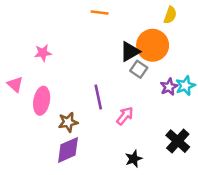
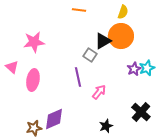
yellow semicircle: (170, 15) -> (123, 12), moved
pink star: (43, 53) -> (34, 42), size x1.5
gray square: (139, 69) -> (90, 55), moved
brown star: (68, 122) -> (34, 128), moved

